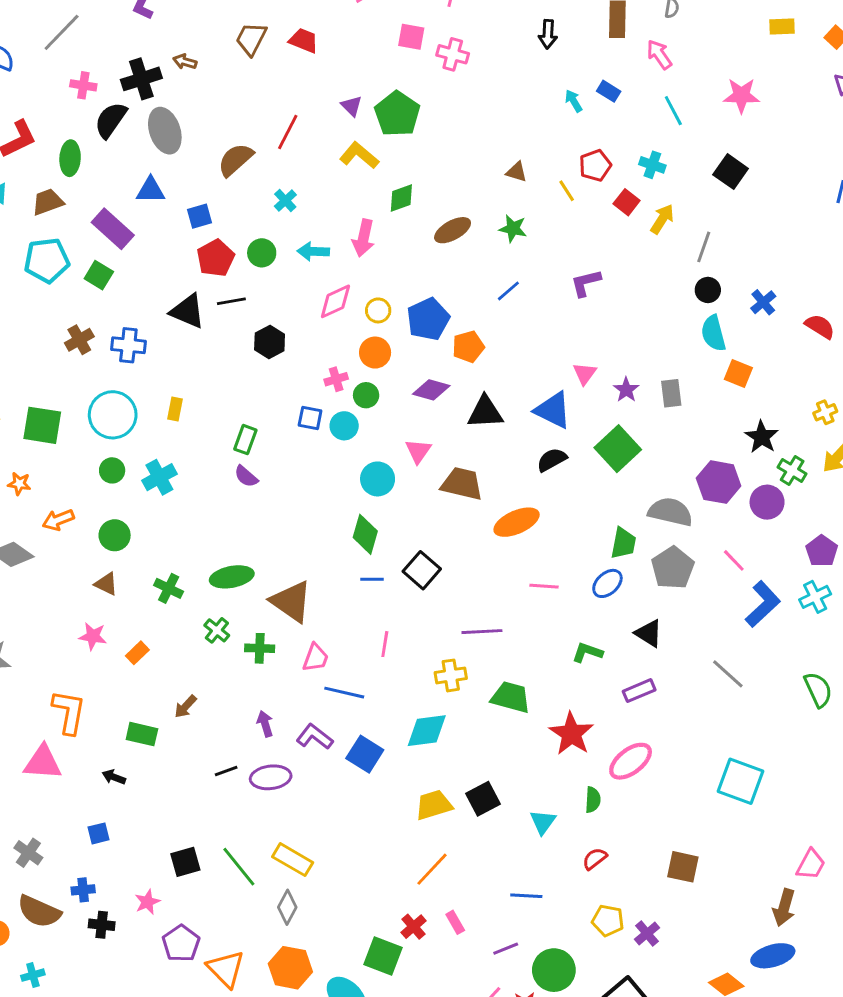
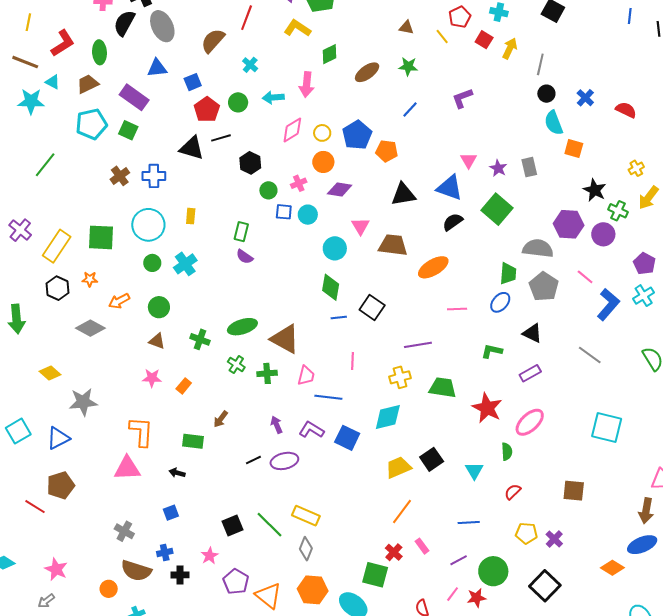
orange pentagon: (468, 347) -> (387, 151), turned 30
purple diamond: (431, 390) -> (340, 189), moved
green circle: (366, 395) -> (268, 190), moved

